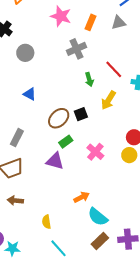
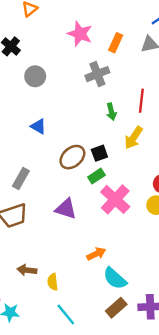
red line: (114, 69) -> (141, 101), turned 48
green rectangle: (66, 142) -> (96, 176), moved
pink cross: (95, 152) -> (115, 199), size x1.4
brown arrow: (15, 201) -> (27, 270), moved

